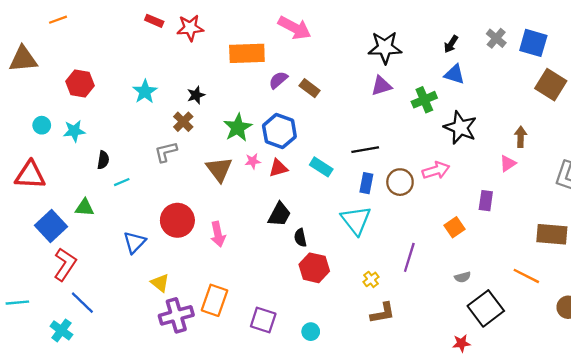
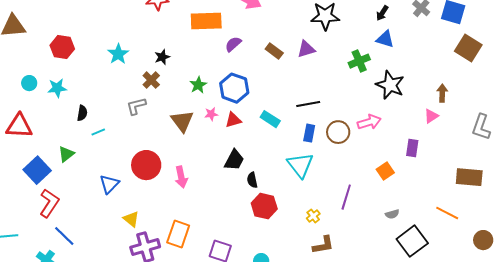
purple triangle: (381, 86) -> (306, 49), moved
brown rectangle: (310, 88) -> (274, 51), moved
green star: (238, 128) -> (198, 85), size x0.7
green triangle: (85, 208) -> (66, 154), turned -42

